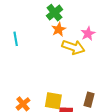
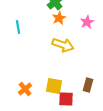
yellow arrow: (73, 47) -> (63, 45), moved

